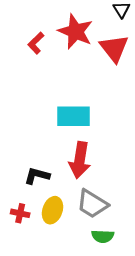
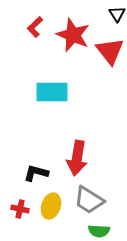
red L-shape: (36, 43) -> (35, 27), moved
cyan rectangle: (73, 116) -> (52, 92), moved

